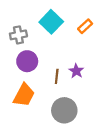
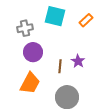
cyan square: (51, 22) -> (55, 16), turned -30

